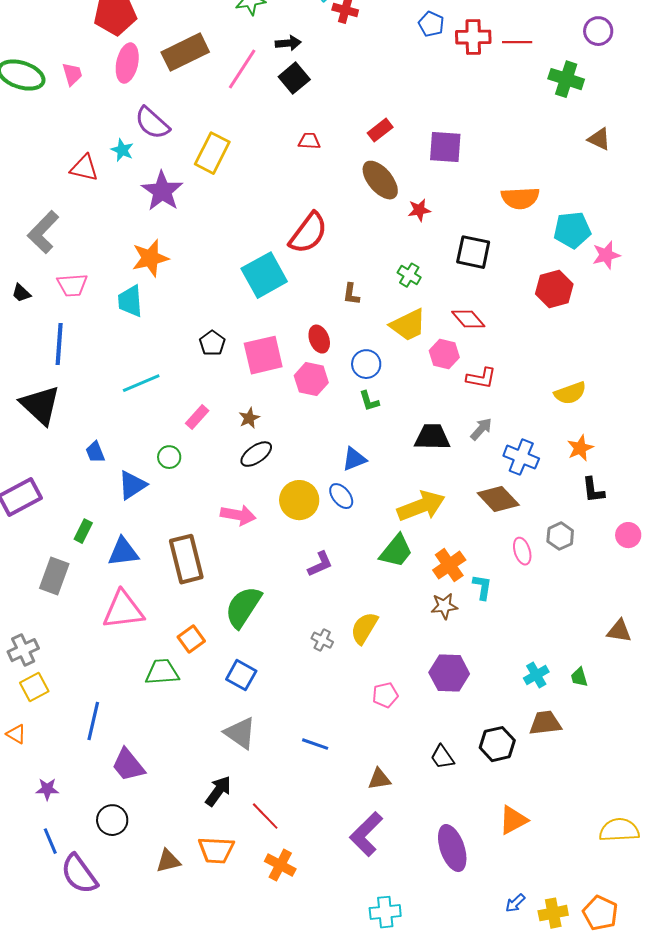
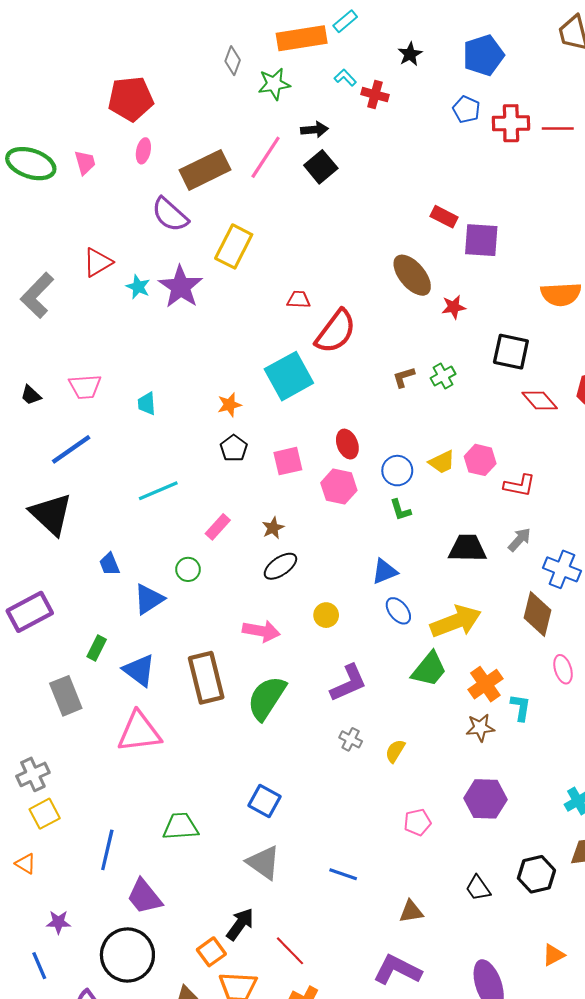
brown rectangle: (185, 52) -> (205, 170), moved
pink ellipse: (127, 63) -> (143, 151), size x0.6
red rectangle: (380, 130) -> (444, 217), moved, turned 65
red trapezoid: (309, 141) -> (299, 300), moved
cyan star: (122, 150) -> (138, 287), moved
red triangle: (84, 168) -> (98, 262), turned -44
gray L-shape: (43, 232) -> (37, 295), moved
orange star: (150, 258) -> (229, 405), moved, size x0.6
green cross: (409, 275) -> (443, 376), turned 30
brown L-shape: (351, 294) -> (404, 377), moved, turned 65
cyan trapezoid: (130, 301) -> (147, 404), size x0.7
red diamond: (468, 319) -> (540, 400), moved
yellow trapezoid: (408, 325) -> (442, 462), moved, size x0.7
blue line: (59, 344) -> (71, 449), turned 51
pink square: (263, 355) -> (288, 461), size x0.7
blue ellipse: (341, 496) -> (398, 611), moved
brown diamond: (498, 499) -> (538, 614), turned 57
yellow circle: (299, 500) -> (326, 615), size x0.6
blue triangle: (123, 552) -> (139, 670), turned 44
purple L-shape: (320, 564) -> (348, 683), size x1.4
gray rectangle: (54, 576) -> (66, 696), turned -42
green semicircle: (243, 607) -> (267, 698), moved
yellow semicircle: (364, 628) -> (395, 751), size x0.7
orange square: (191, 639) -> (211, 952), moved
gray cross: (322, 640) -> (351, 739), moved
green trapezoid: (162, 672) -> (181, 826), moved
black circle: (112, 820) -> (127, 955), size x1.6
orange triangle: (513, 820) -> (553, 955), size x0.7
purple L-shape: (366, 834) -> (397, 970), turned 72
blue line: (50, 841) -> (39, 966), moved

